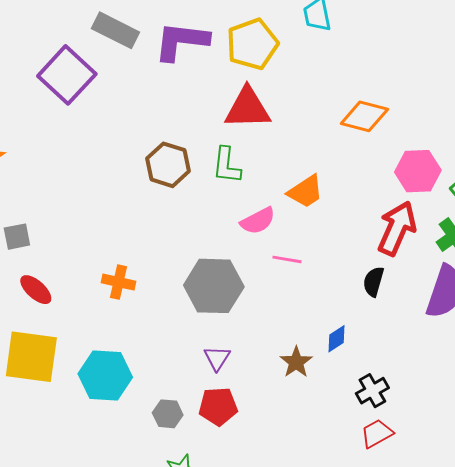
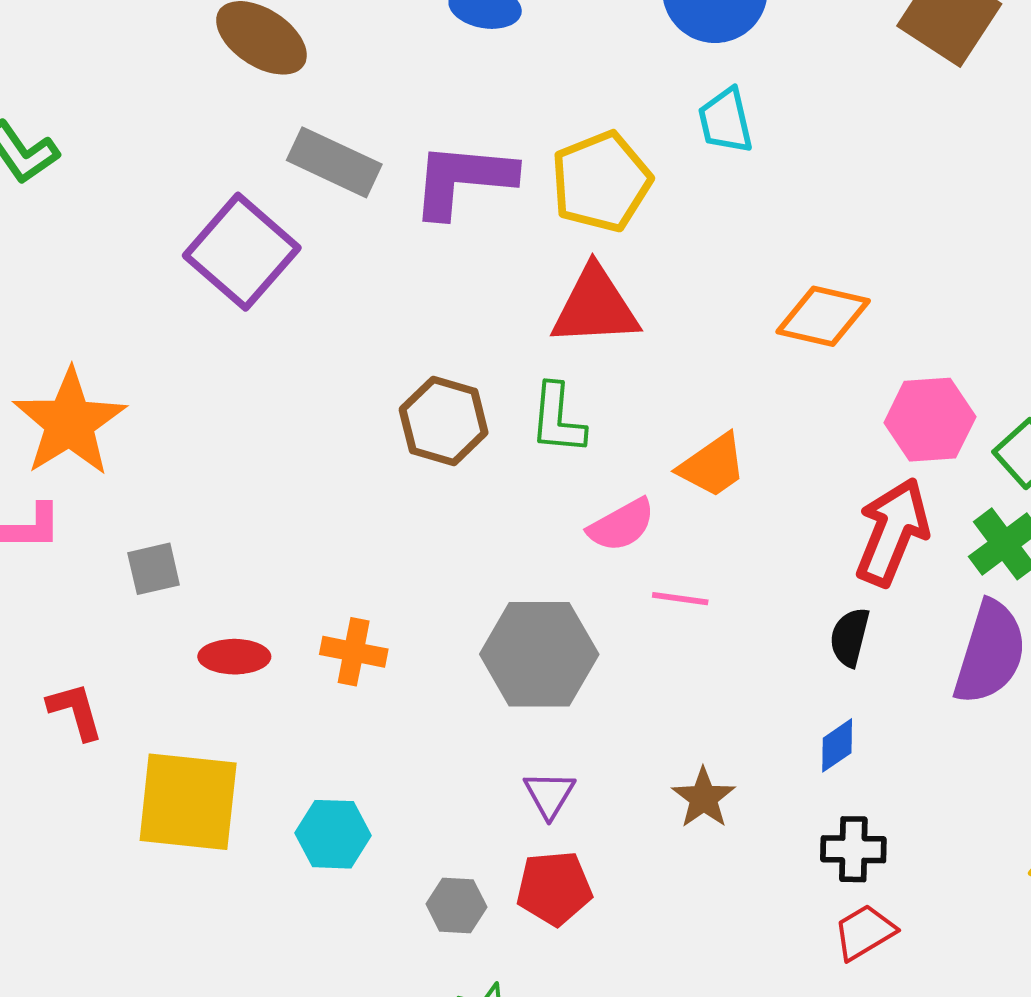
red ellipse: (36, 290) -> (234, 657), moved, turned -40
blue diamond: (336, 339) -> (837, 745), moved
cyan hexagon: (105, 375) -> (333, 834), size x0.7
black cross: (372, 391) -> (853, 849), turned 32

